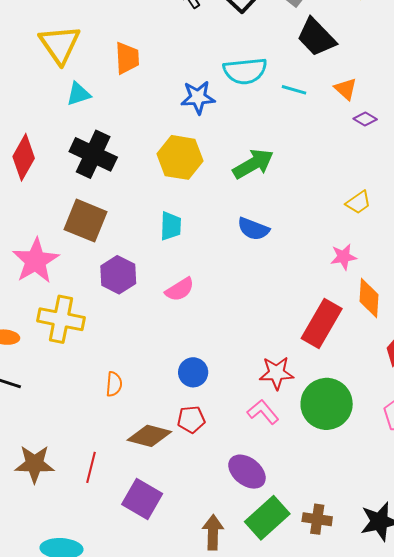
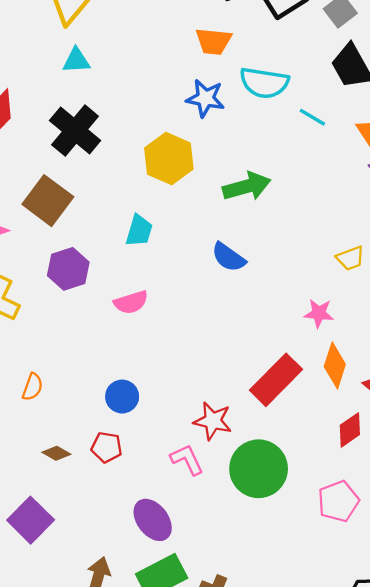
orange trapezoid: (127, 58) -> (213, 41), moved, turned 84
brown diamond: (149, 436) -> (56, 453), size x0.6

